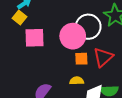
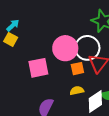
white circle: (88, 27) -> (87, 48), moved
pink square: (35, 38) -> (38, 68), moved

